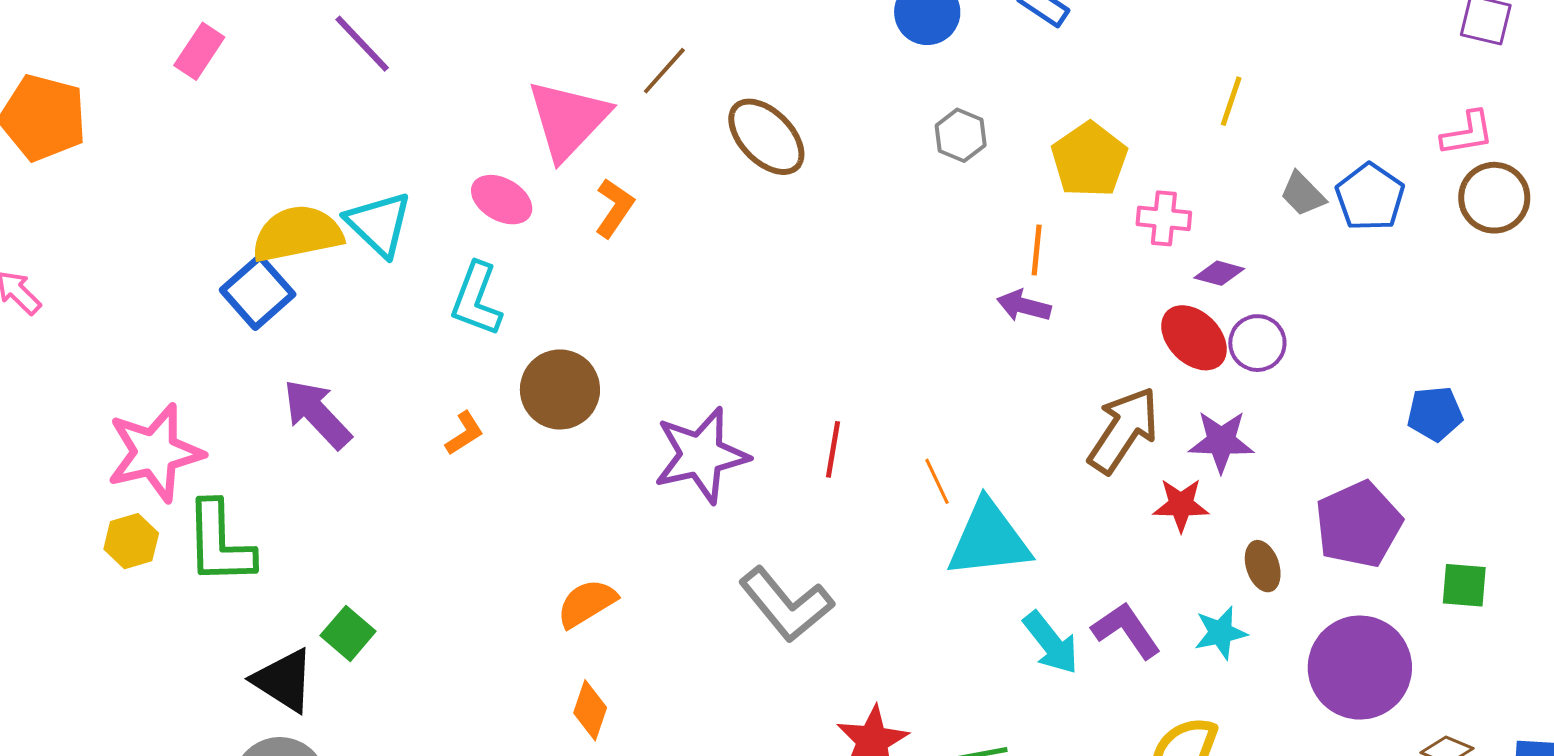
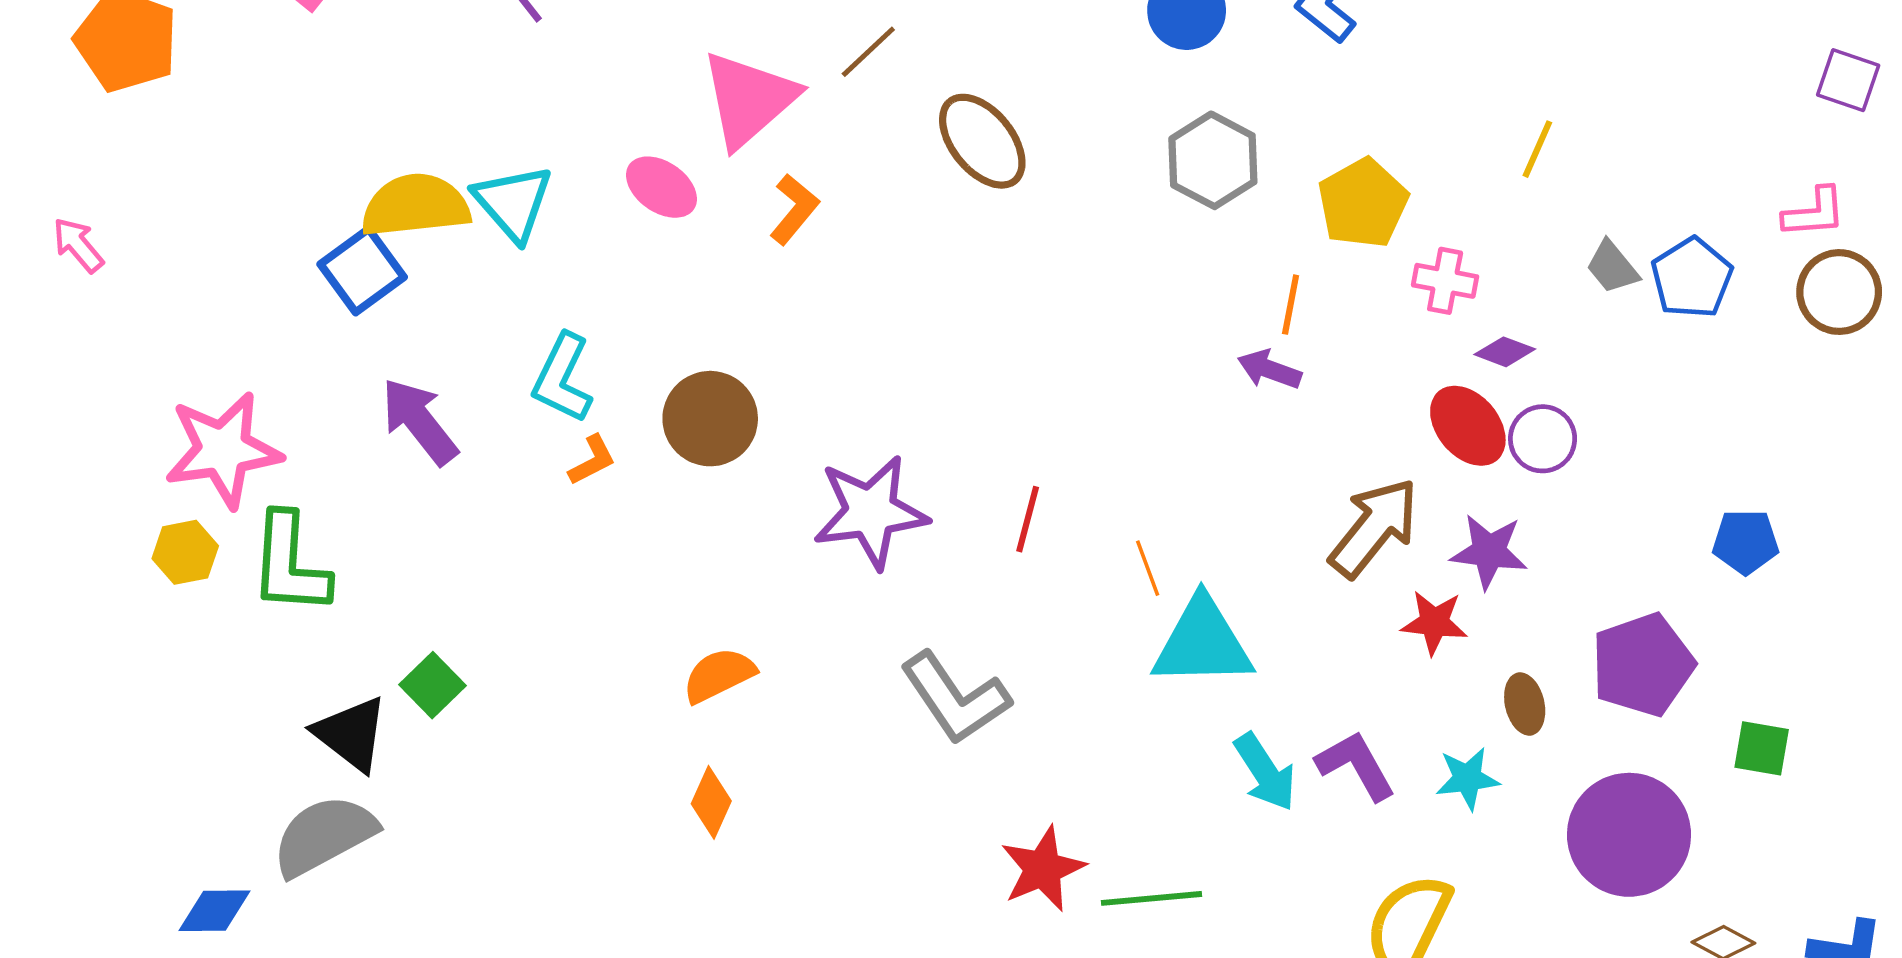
gray hexagon: (961, 135) -> (1213, 160), size x1.5
cyan L-shape: (476, 299) -> (563, 378), moved

